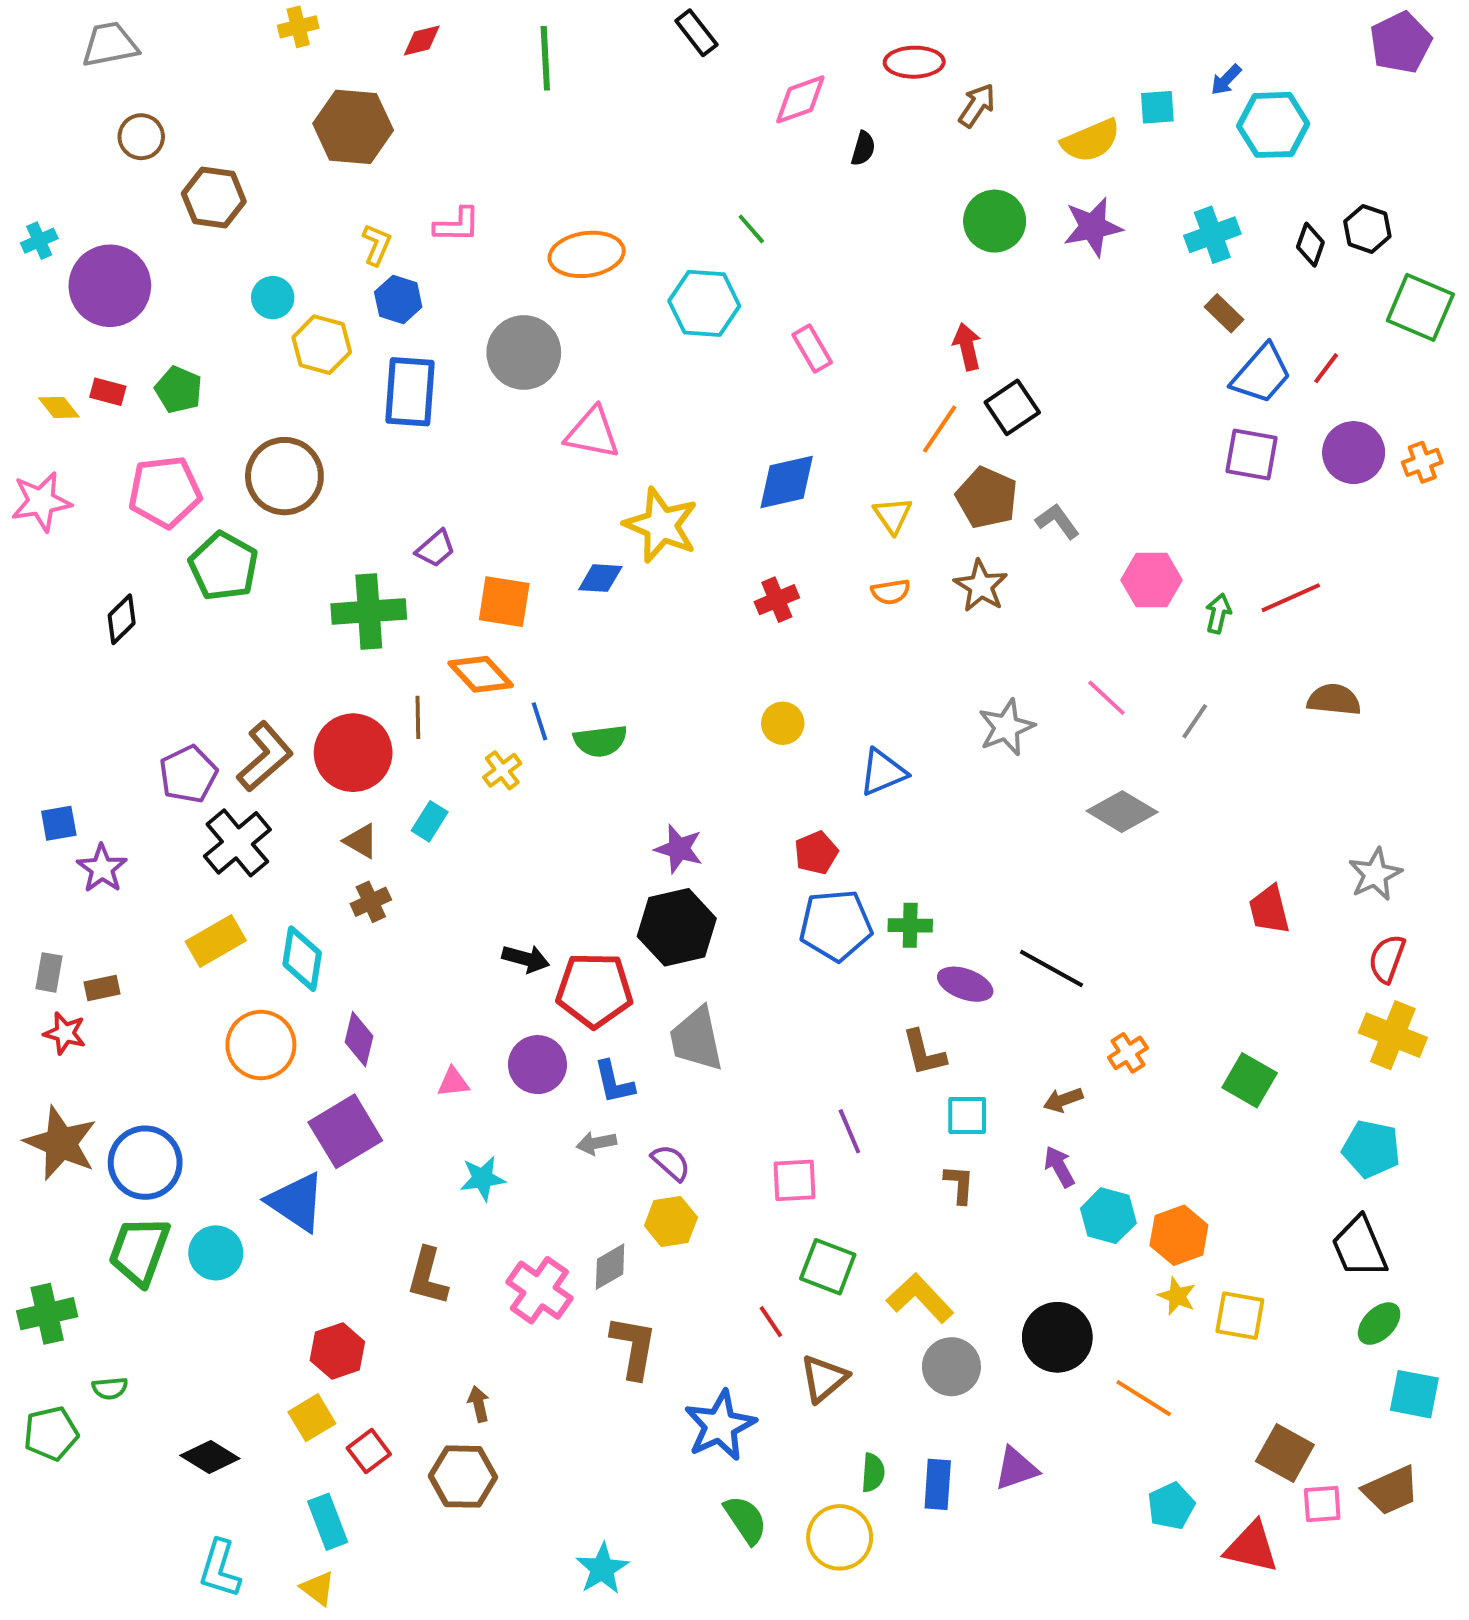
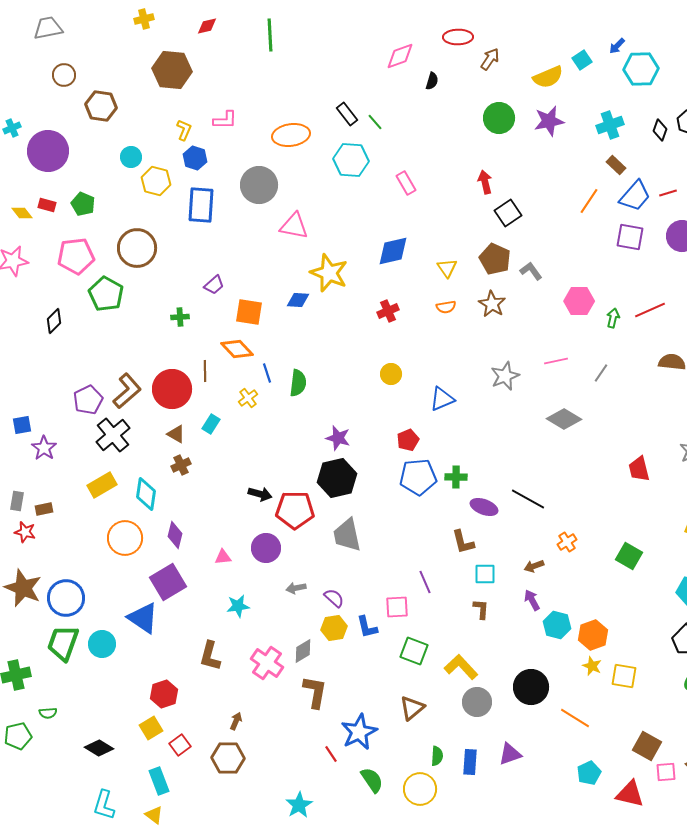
black rectangle: (696, 33) -> (347, 114), moved
cyan square: (1157, 107) -> (582, 60), turned -30
red line: (1326, 368) -> (668, 193), turned 36
orange line: (940, 429) -> (589, 201), moved
green cross: (369, 611) -> (180, 317), size x0.5
pink line: (1106, 698) -> (556, 361), turned -55
green semicircle: (600, 741) -> (298, 383), turned -76
blue L-shape: (614, 1082) -> (367, 627), moved
red line: (771, 1322) -> (331, 754), moved
brown arrow: (479, 1404) -> (236, 721), turned 36

